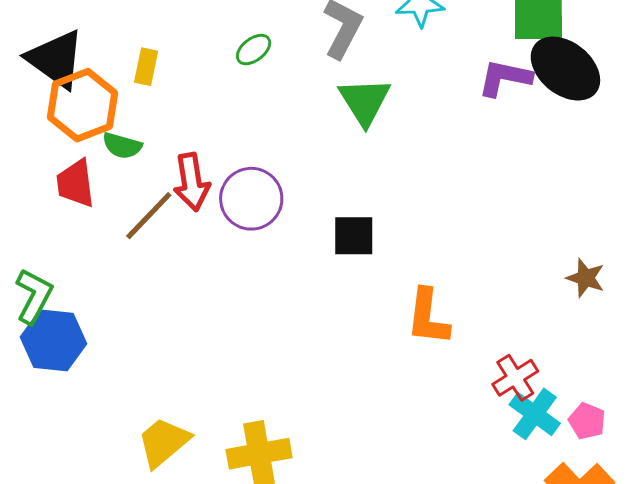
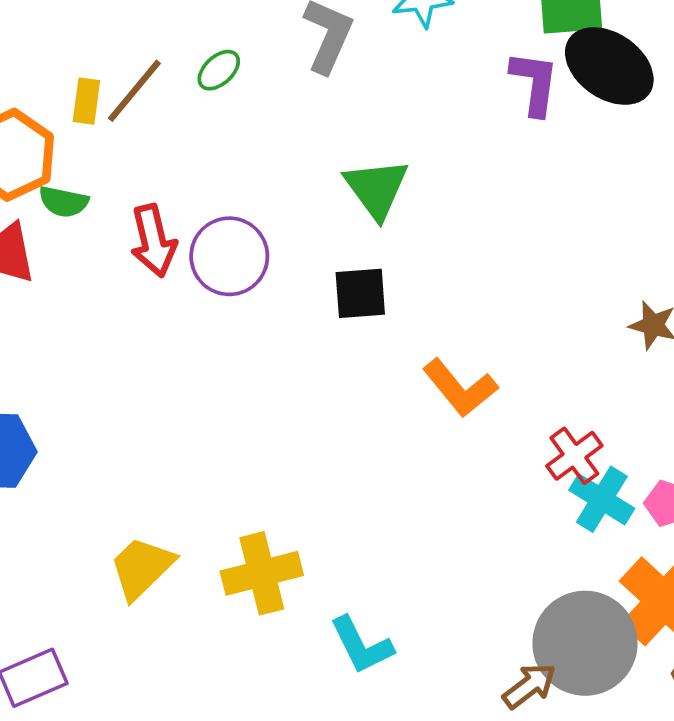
purple L-shape: (505, 78) -> (535, 83), turned 90
green triangle: (365, 101) -> (376, 189), moved
brown line: (149, 216) -> (134, 91), moved
orange L-shape: (428, 317) -> (460, 388), turned -42

